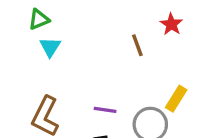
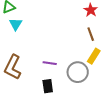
brown line: (137, 45) -> (91, 34), moved

